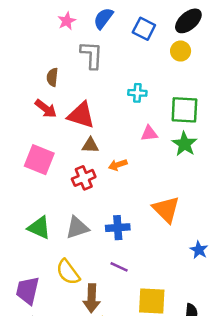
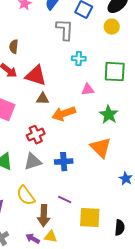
gray L-shape: (92, 55) -> (65, 30), moved
green star: (184, 144) -> (109, 115), moved
orange arrow: (118, 165) -> (64, 114), size x1.6
red cross: (84, 178) -> (36, 135), moved
purple line: (119, 267) -> (65, 200), moved

